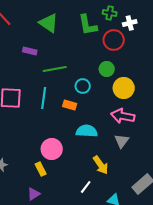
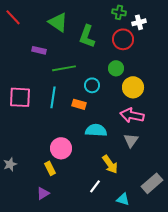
green L-shape: (88, 25) -> (87, 36), moved, turned 30

